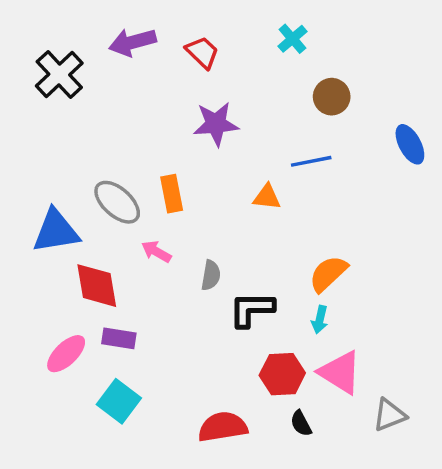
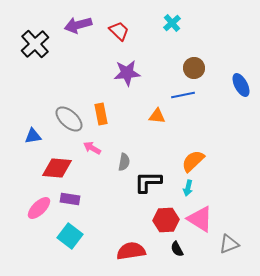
brown circle: (332, 97) -> (194, 68), moved
blue triangle: (56, 231) -> (33, 136), size x0.6
red diamond: (97, 286) -> (57, 168), turned -76

